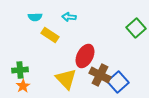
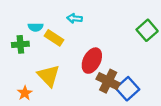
cyan semicircle: (35, 17) -> (36, 27), moved
green cross: (20, 70) -> (20, 44), moved
yellow triangle: (66, 79) -> (49, 76), moved

